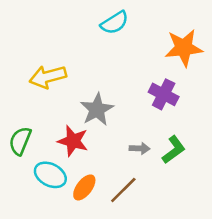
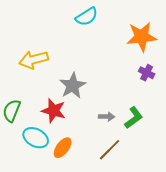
purple cross: (164, 94) -> (147, 73), moved, size x0.7
brown line: (123, 190) -> (110, 150), moved

